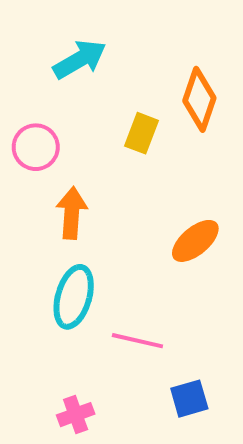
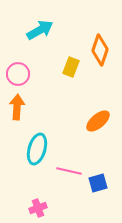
orange arrow: (72, 213) -> (17, 107), moved
blue square: (189, 399) -> (98, 183), moved

